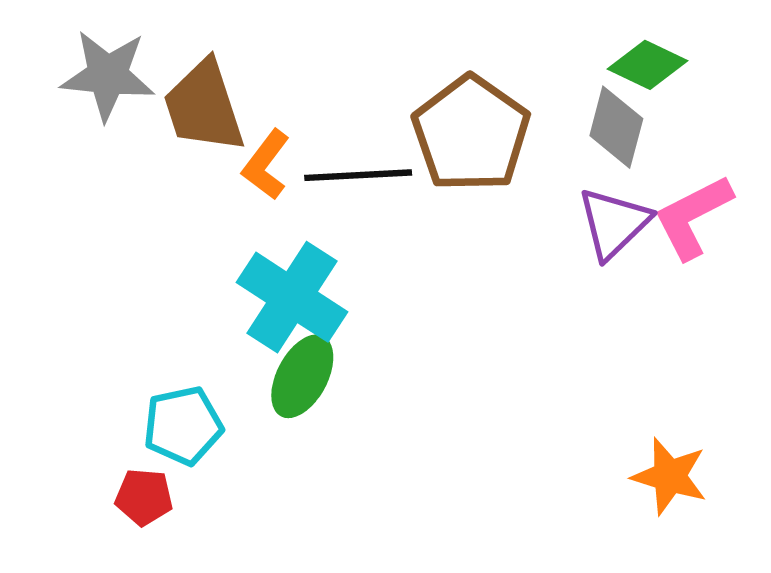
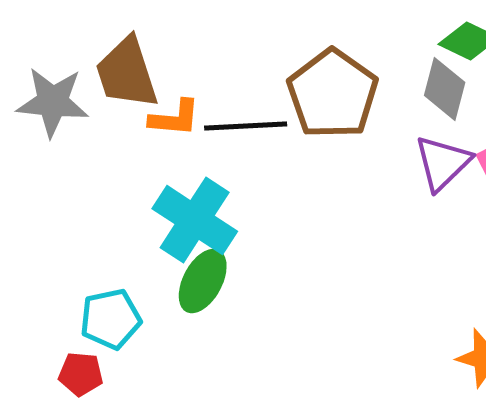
gray star: (108, 75) -> (53, 102), moved
orange L-shape: (266, 165) -> (175, 118), turned -122

